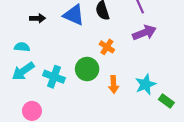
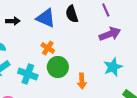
orange cross: (107, 47) -> (48, 48), moved
cyan star: (145, 84) -> (113, 67), moved

